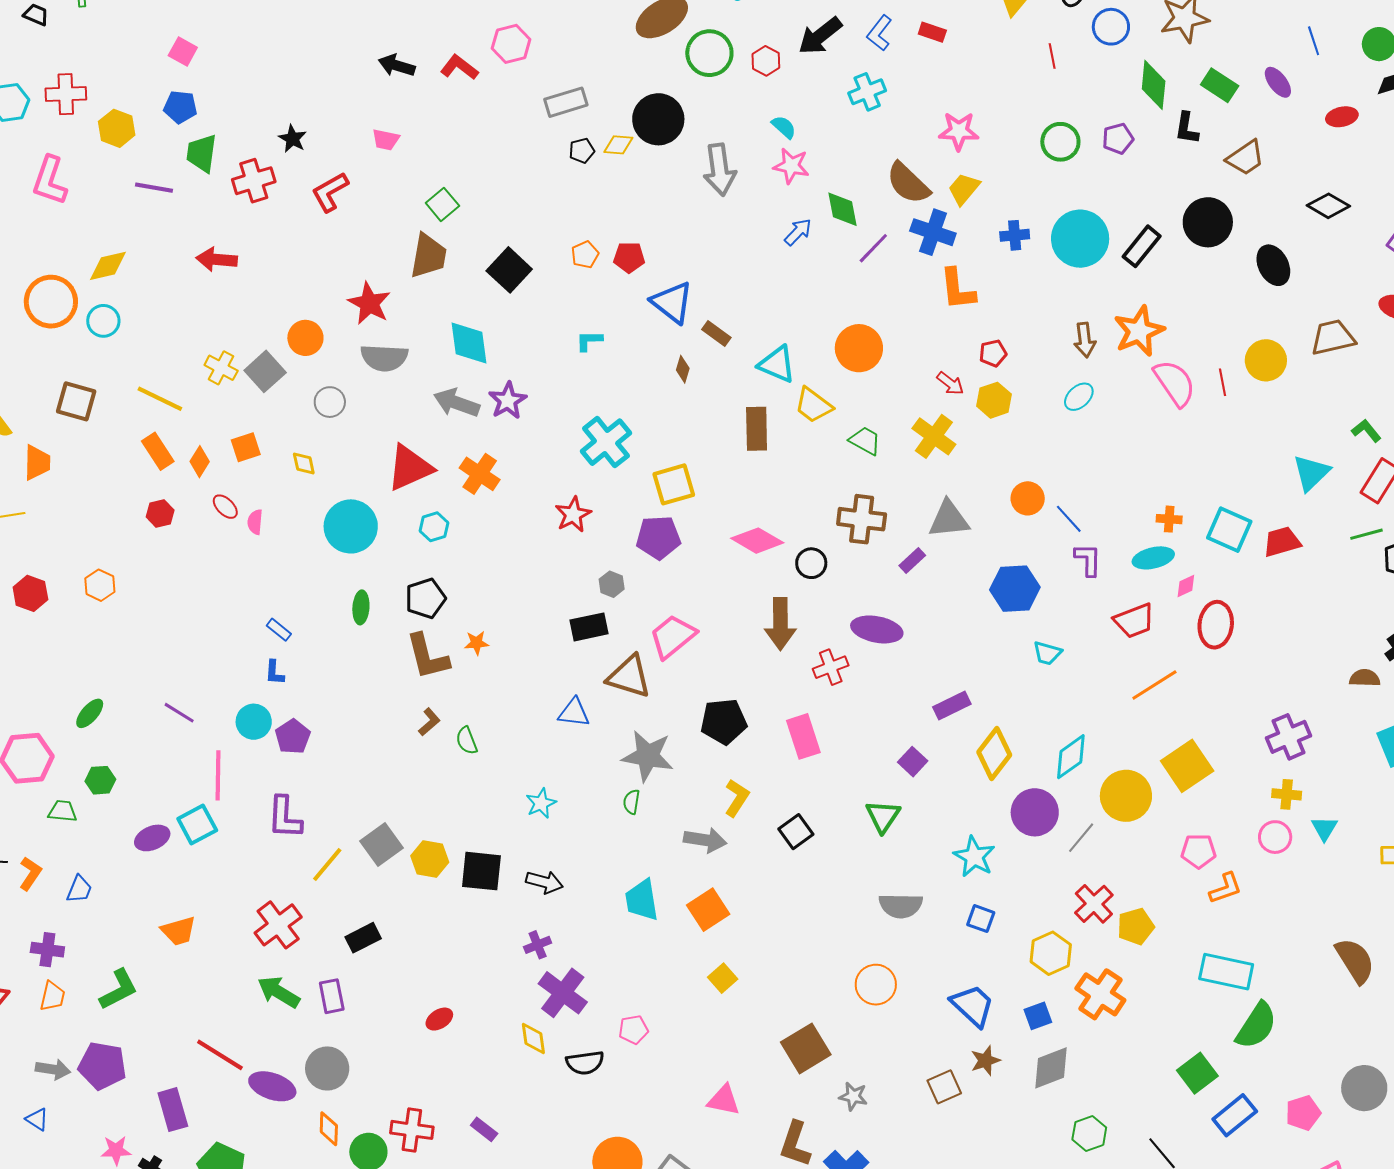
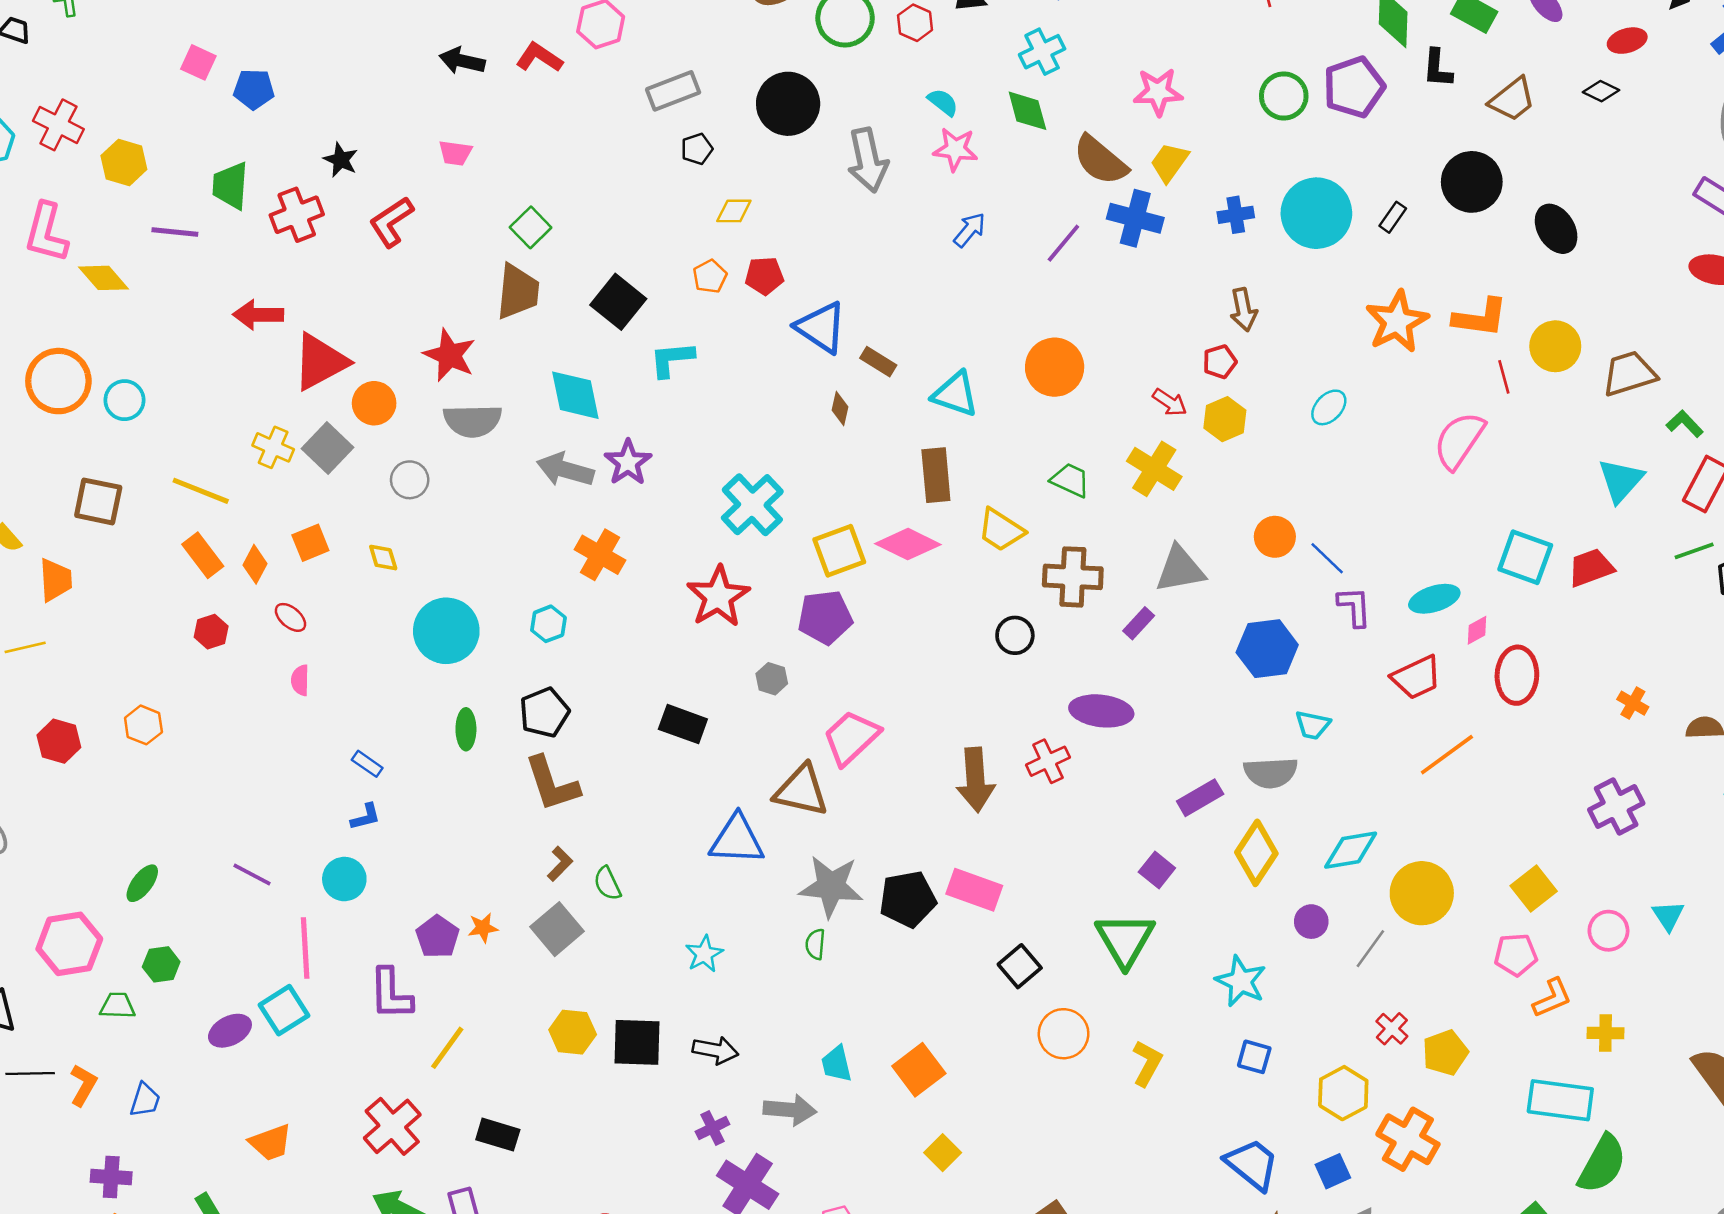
red cross: (66, 94) -> (58, 125), turned 33
blue pentagon: (180, 107) -> (254, 89), moved
purple pentagon: (1118, 139) -> (1354, 87), size x1.6
yellow diamond: (618, 145) -> (734, 211), moved
black diamond: (1328, 206) -> (1601, 91), moved, size x0.7
green diamond: (843, 209) -> (1027, 111), moved
black rectangle: (1142, 246) -> (1393, 217), size x0.6
yellow diamond: (108, 266) -> (104, 278), moved, turned 66
orange L-shape: (958, 289) -> (1480, 318), moved, turned -72
brown trapezoid: (1333, 338) -> (1629, 374), moved
brown arrow: (1085, 340) -> (1243, 310), moved
cyan L-shape: (589, 341) -> (672, 359), moved, size x1.4
pink semicircle: (1175, 383) -> (1459, 440), moved, turned -108
yellow trapezoid: (813, 405) -> (1001, 530), moved
red triangle: (410, 468) -> (320, 362), moved
red star: (573, 515) -> (718, 597), size x1.4
orange cross: (1169, 519) -> (1633, 703), moved, turned 30
pink semicircle: (255, 522) -> (300, 680), moved
pink diamond: (757, 541) -> (908, 544), moved
brown arrow: (780, 624) -> (976, 780), moved
black rectangle: (589, 627) -> (683, 724), moved, turned 36
orange star: (477, 643) -> (483, 928), moved
blue L-shape: (274, 673) -> (366, 817), turned -104
blue triangle: (574, 713) -> (737, 840), size x1.4
black pentagon: (724, 722) -> (908, 899), moved
pink rectangle: (803, 736) -> (974, 890), moved, turned -48
purple pentagon: (293, 737) -> (437, 937), moved
cyan diamond: (1071, 757) -> (1351, 850), turned 30
yellow square: (1187, 766) -> (1534, 888), moved, size x0.7
yellow cross: (1287, 794) -> (1606, 1033), moved
yellow L-shape: (737, 798) -> (1147, 1063), moved
purple circle: (1035, 812) -> (1311, 922), size x0.6
green triangle: (883, 816) -> (1125, 940), size x1.4
gray arrow: (705, 840) -> (790, 1110), moved
gray square: (381, 844) -> (557, 929), moved
cyan trapezoid: (642, 900) -> (837, 1064), size x0.7
red cross: (1094, 904) -> (1392, 1029), size x0.7
gray semicircle: (901, 906) -> (1271, 773), moved
black rectangle: (363, 938) -> (498, 1135), turned 48
orange circle: (876, 985) -> (1064, 1034), moved

